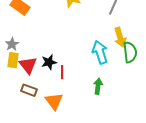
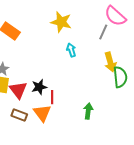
cyan arrow: (100, 52) -> (71, 50), moved, size x0.6
orange triangle: (54, 101) -> (42, 113), moved

